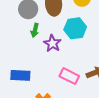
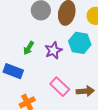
green arrow: (35, 30) -> (29, 48), moved

